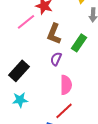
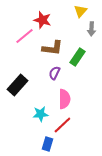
brown L-shape: (54, 34) -> (52, 48), turned -105
cyan star: (20, 100) -> (40, 114), moved

